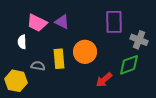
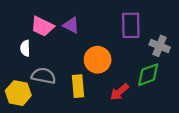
yellow rectangle: (59, 59) -> (78, 86), moved
gray semicircle: (38, 66) -> (44, 76), size x1.5

